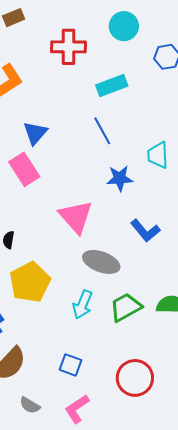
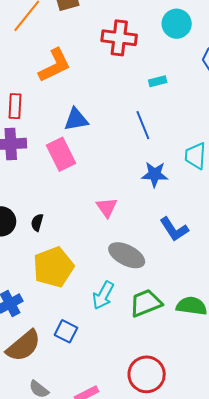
cyan rectangle: (112, 86) -> (158, 81), size x0.6
blue triangle: (35, 133) -> (76, 119), turned 32
pink triangle: (76, 217) -> (107, 207), size x0.6
blue square: (70, 365) -> (66, 331), moved

